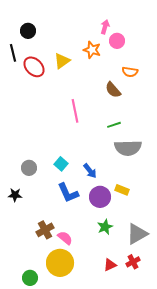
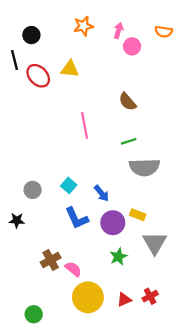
orange star: (92, 50) -> (83, 26), moved, turned -30
yellow triangle: (62, 61) -> (70, 69), turned 42
orange semicircle: (130, 72) -> (164, 32), moved
gray triangle: (137, 234) -> (155, 243), moved, turned -30
yellow circle: (60, 263) -> (88, 297), moved

